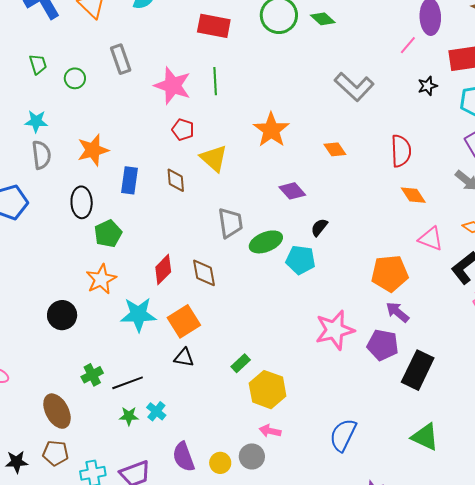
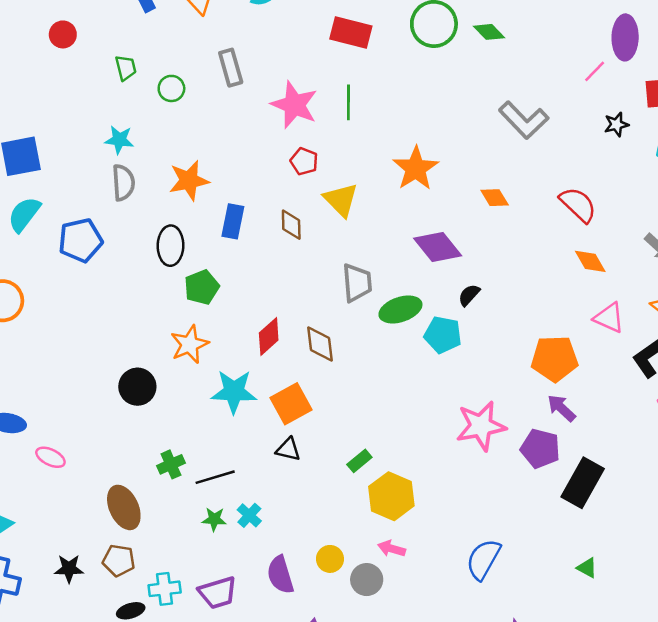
red semicircle: (401, 151) -> (578, 205), turned -48
purple diamond: (292, 191) -> (438, 247), size x1.4
green triangle: (425, 437) -> (587, 568), size x0.6
yellow circle: (220, 463) -> (330, 559), moved

